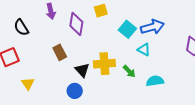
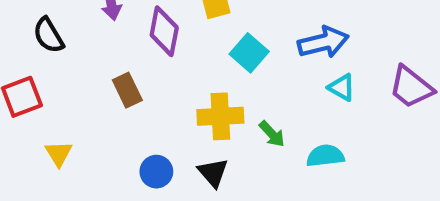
cyan square: (127, 29) -> (249, 53), moved
cyan triangle: (144, 50) -> (342, 87), moved
black triangle: (82, 70) -> (213, 173), moved

